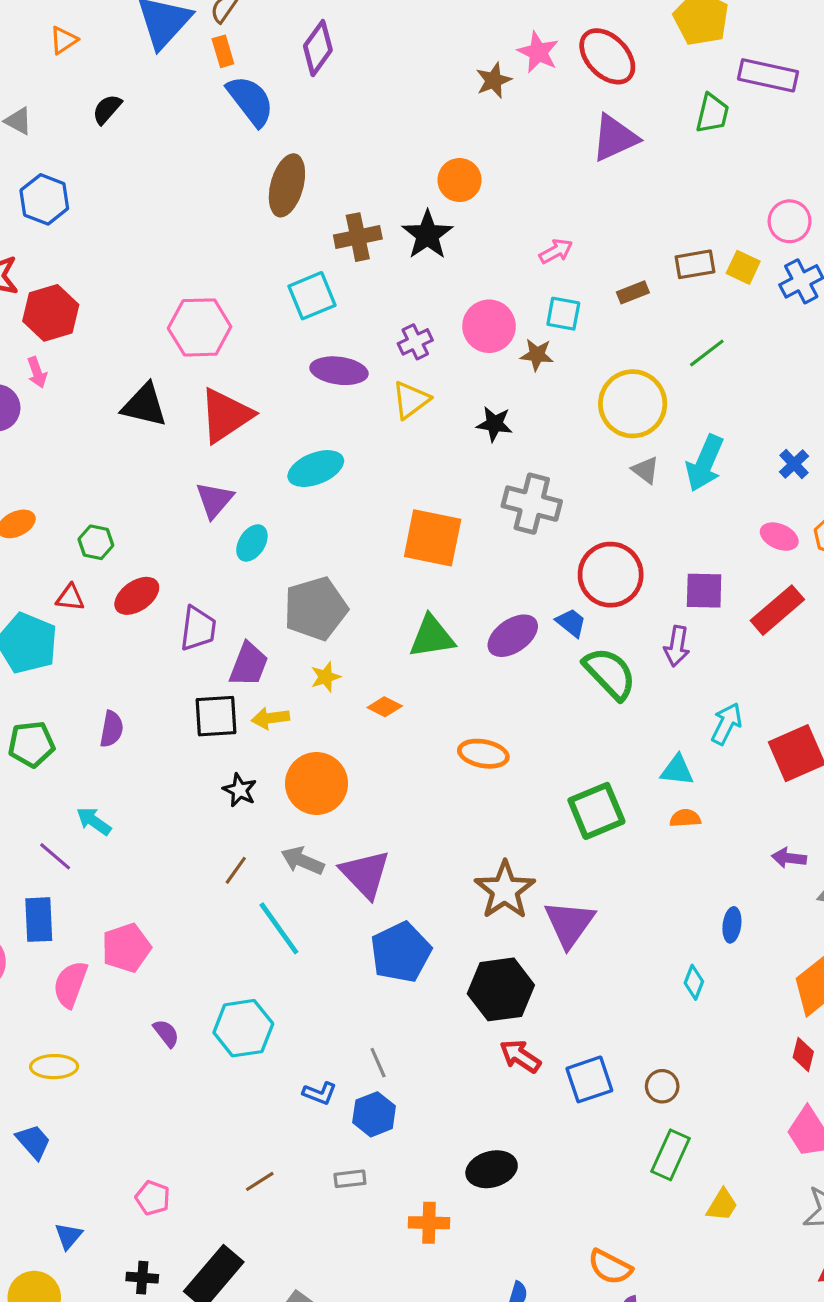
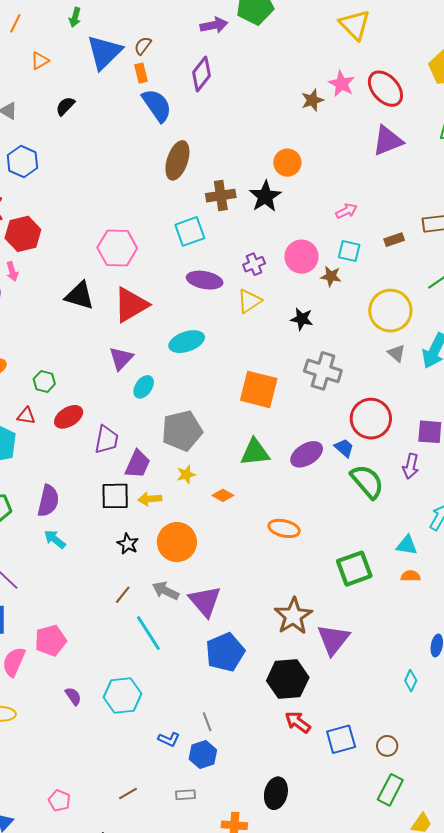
purple semicircle: (112, 729) -> (48, 501), size x1.4
cyan arrow: (94, 821) -> (55, 539), moved
black ellipse: (492, 1169) -> (276, 793), turned -64

